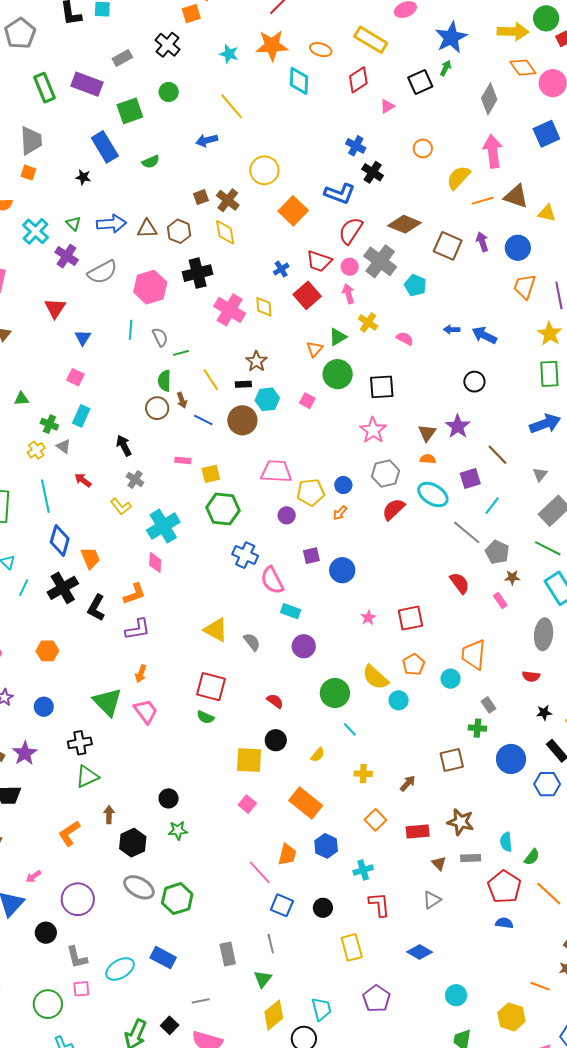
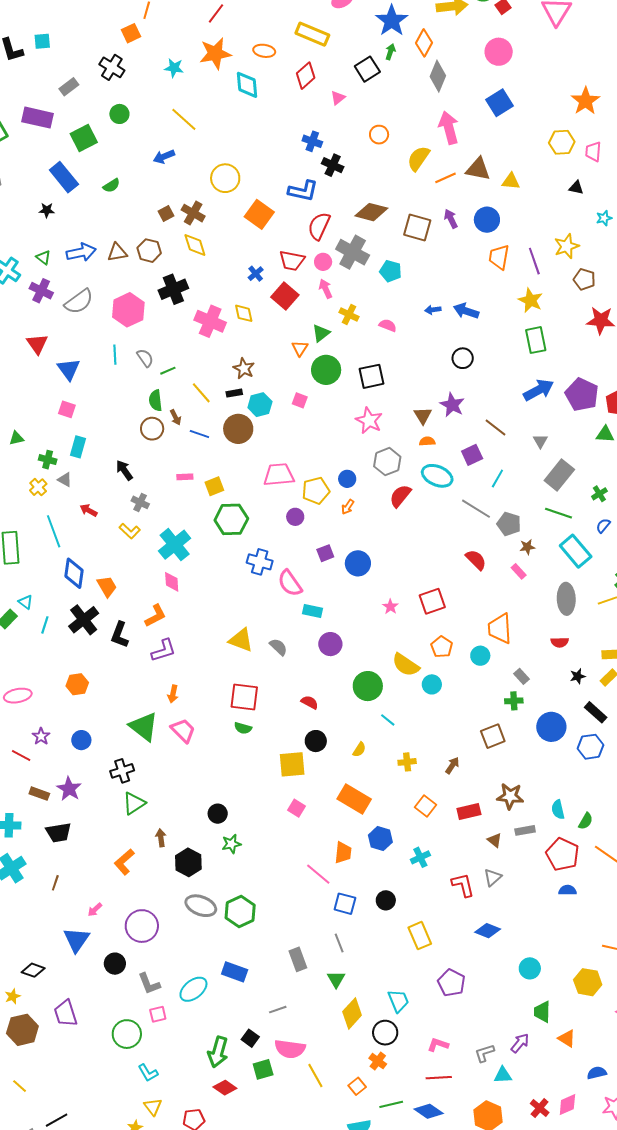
orange diamond: (523, 68) -> (424, 43), moved, turned 72
blue triangle: (83, 338) -> (69, 369), size x1.4
red L-shape: (379, 904) -> (463, 885), moved

